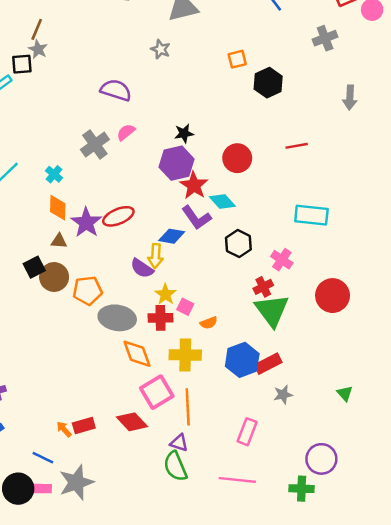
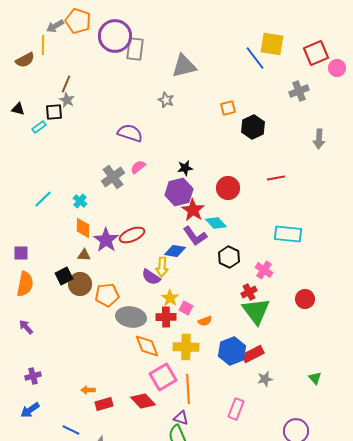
red circle: (333, 296) -> (305, 299), size x0.7
orange arrow: (64, 429) -> (88, 390), moved, turned -48

